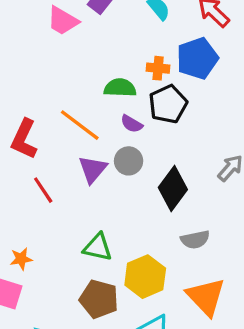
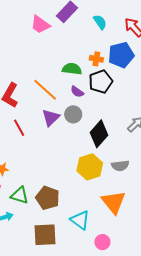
gray semicircle: (195, 240) -> (120, 166), moved
green triangle: (98, 247) -> (20, 195), moved
yellow hexagon: (145, 277) -> (90, 167), moved

